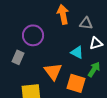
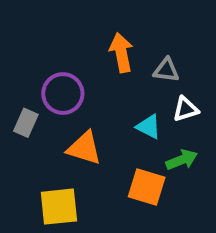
gray rectangle: (18, 57) -> (26, 123), moved
green arrow: (94, 69) -> (182, 160), turned 35
orange triangle: (53, 71) -> (84, 148), moved, turned -36

